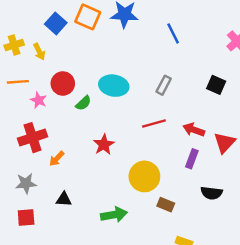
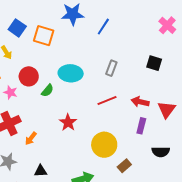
orange square: (88, 17) -> (44, 36), moved
blue line: (173, 33) -> (103, 27), moved, turned 66
brown rectangle: (166, 205) -> (124, 166), turned -56

